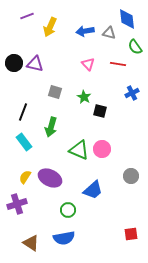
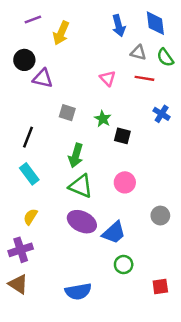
blue arrow: (85, 31) -> (119, 26), moved, turned -96
gray triangle: (109, 33) -> (138, 53), moved
black circle: (14, 63) -> (24, 60), moved
blue cross: (132, 93) -> (162, 114), turned -32
green arrow: (51, 127) -> (76, 155), moved
green triangle: (79, 150) -> (81, 186), moved
purple ellipse: (50, 178) -> (82, 222), moved
green circle: (68, 210) -> (124, 265), moved
brown triangle: (31, 243) -> (18, 284), moved

